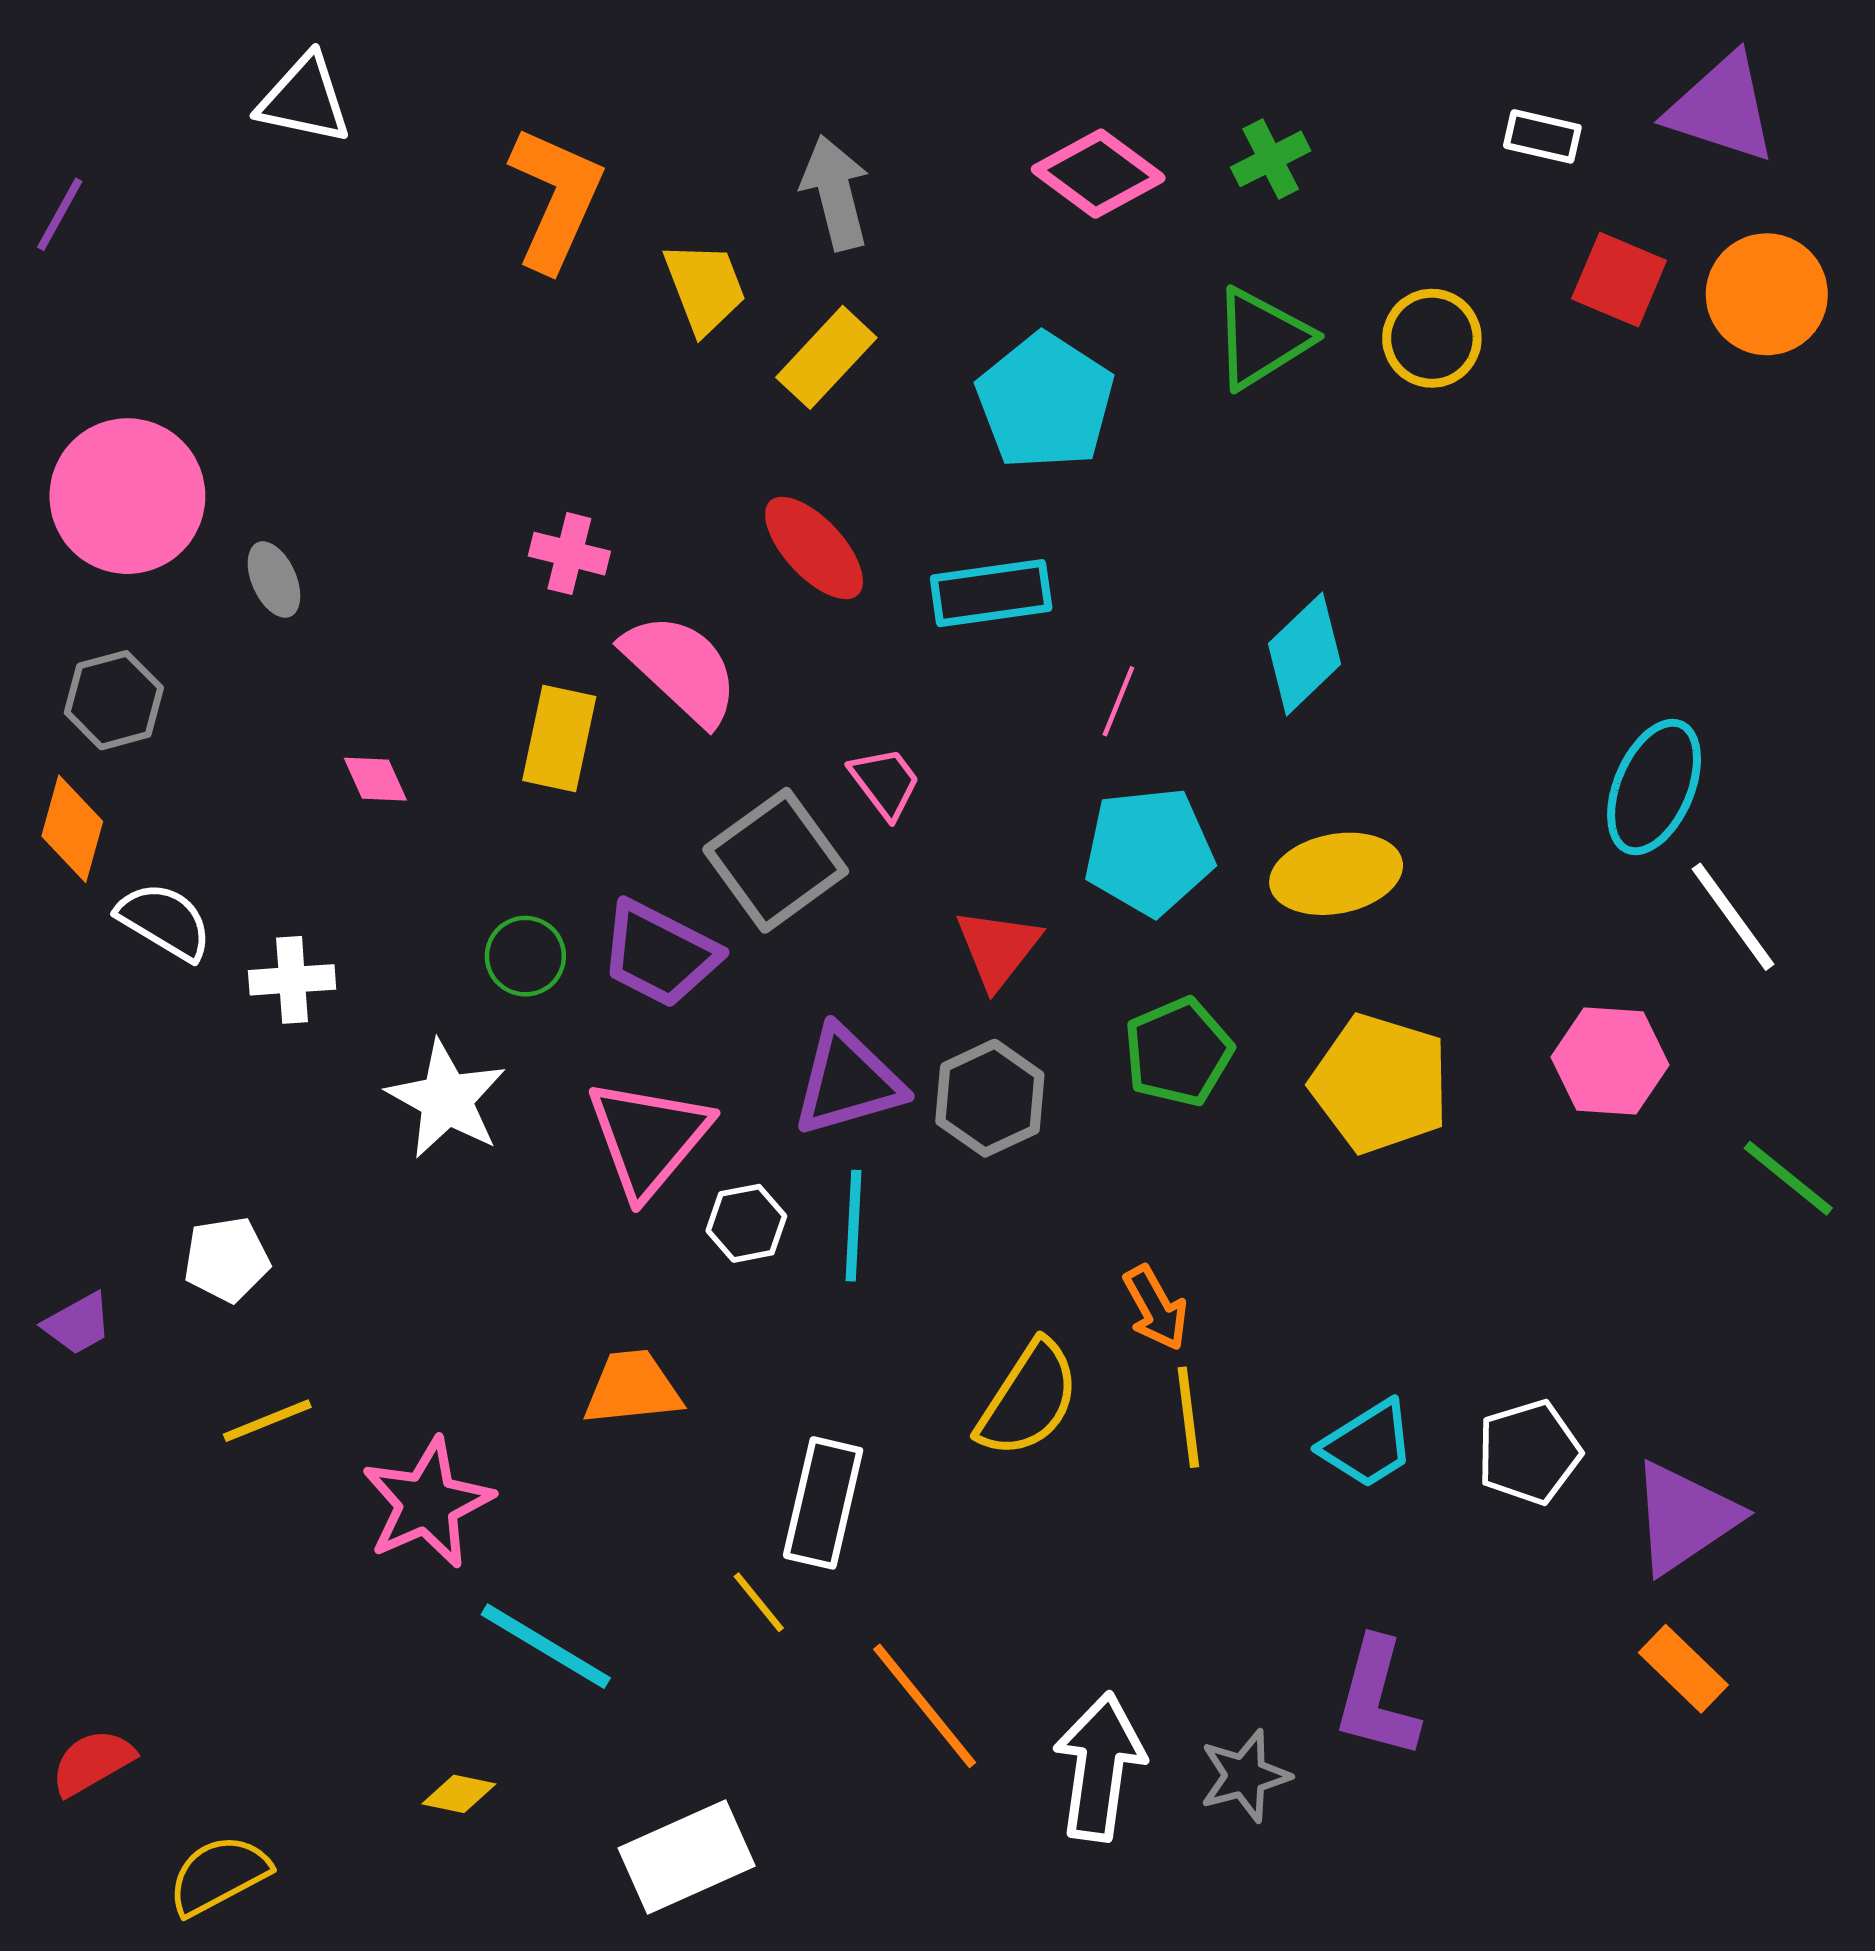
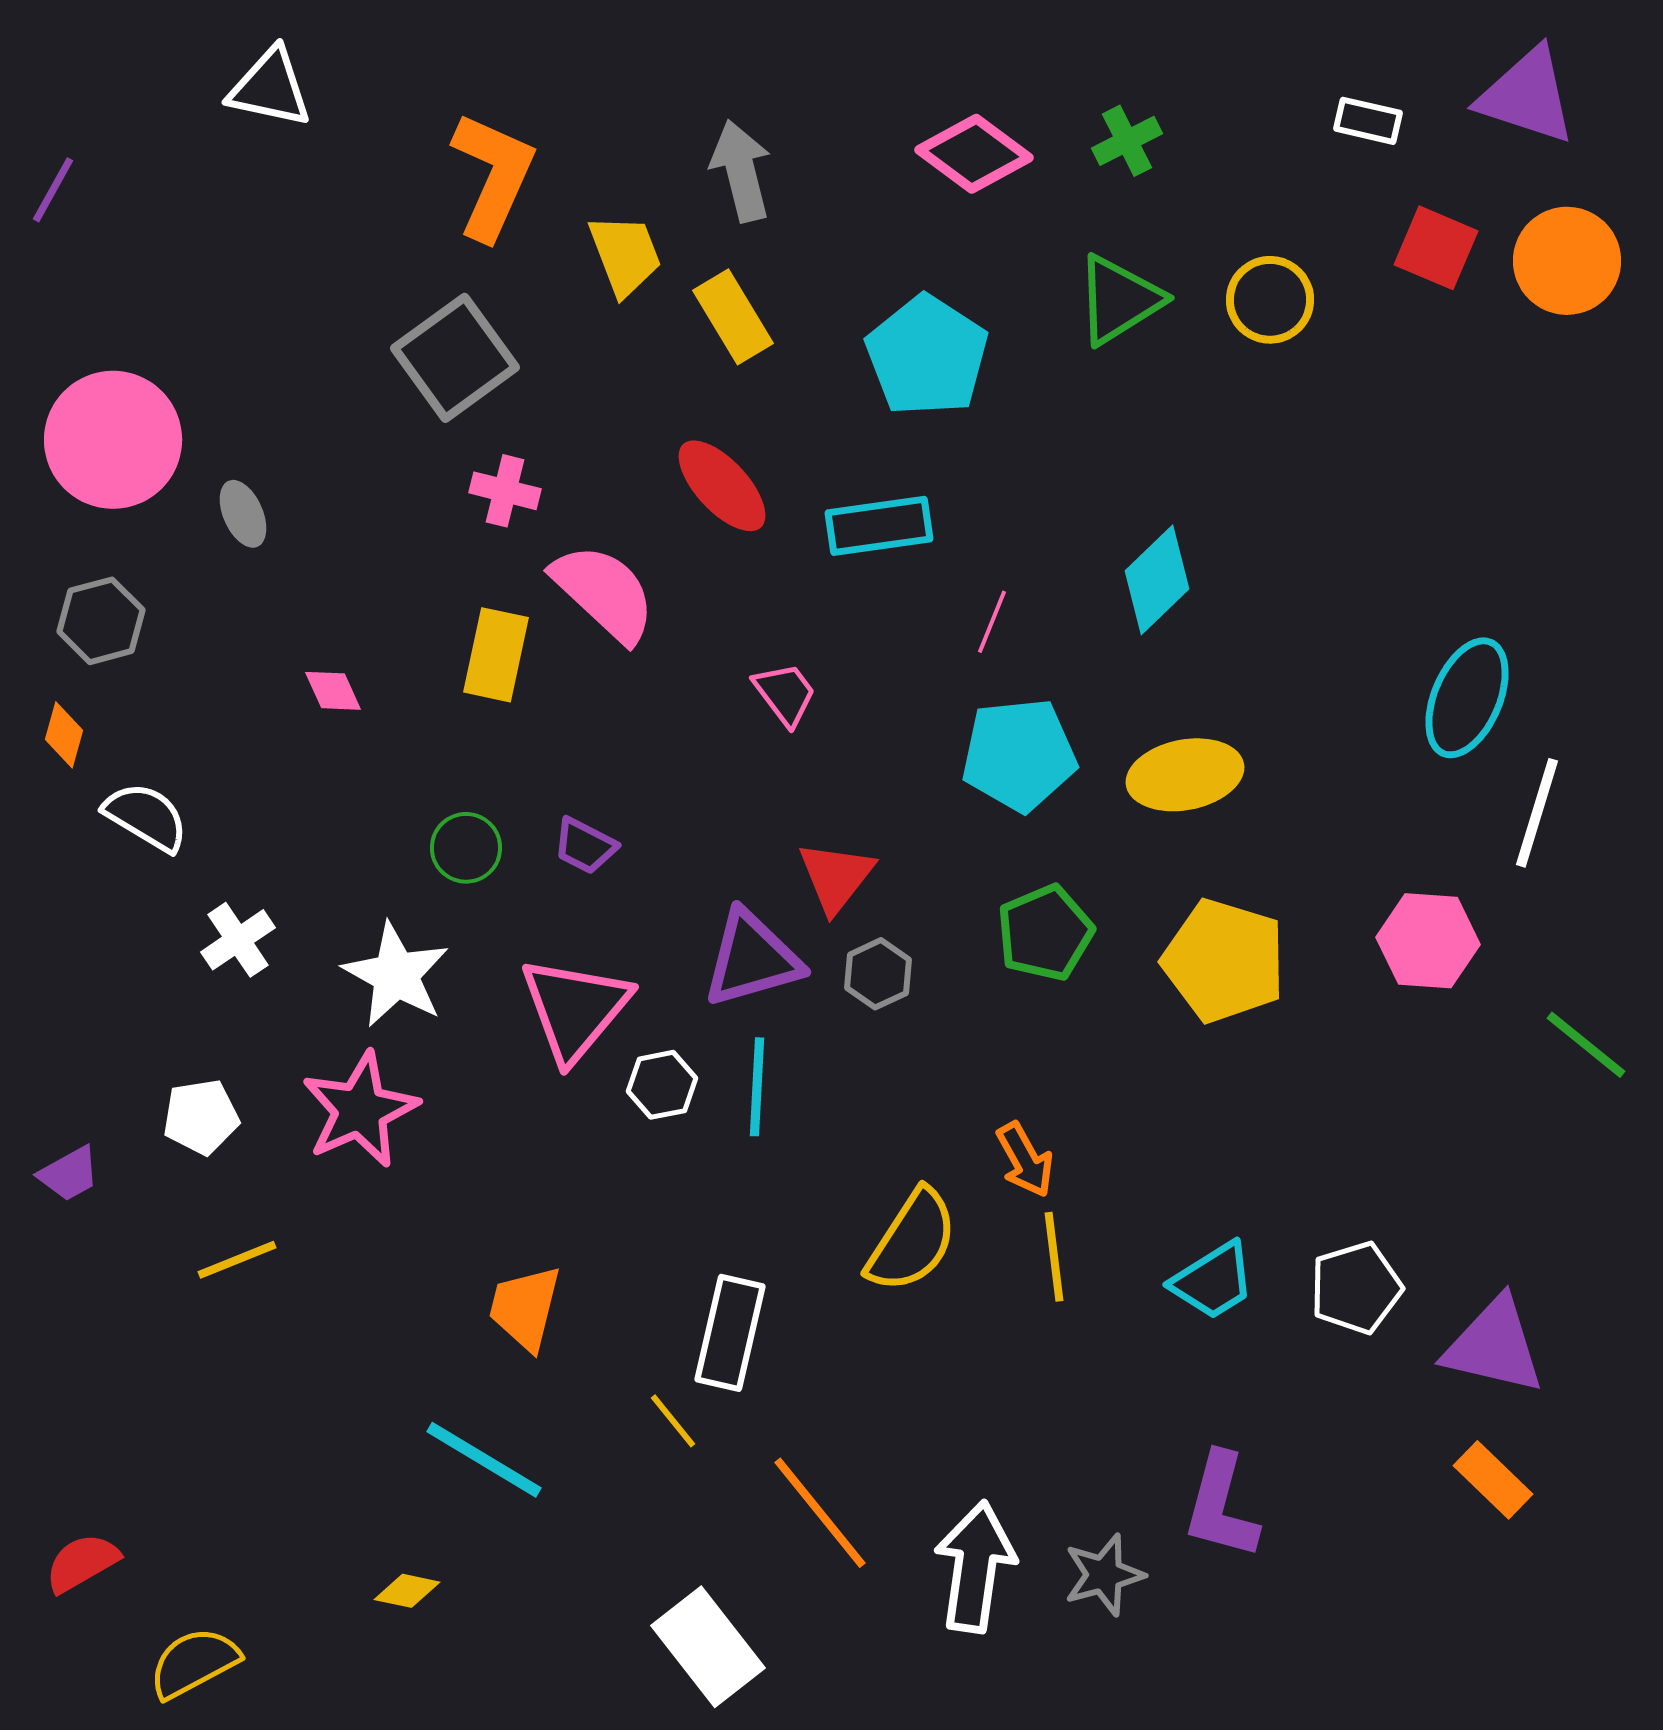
yellow rectangle: (826, 357) -> (733, 317), turned -74
orange diamond: (72, 829) -> (64, 735), size x0.7
gray square: (776, 860) -> (455, 358), moved
white line: (1733, 917) -> (1537, 813), turned 53
red triangle: (998, 948) -> (836, 877), moved
purple trapezoid: (660, 954) -> (585, 846), size x0.6
white cross: (292, 980) -> (238, 940), moved, turned -30
gray hexagon: (990, 1098) -> (878, 974), size x0.7
orange trapezoid: (633, 1388) -> (525, 1308), moved, turned -70
pink star: (427, 1503) -> (360, 1110), moved
purple triangle: (1684, 1518) -> (1494, 1346), turned 47
white rectangle: (687, 1857) -> (708, 1647), moved, turned 76

